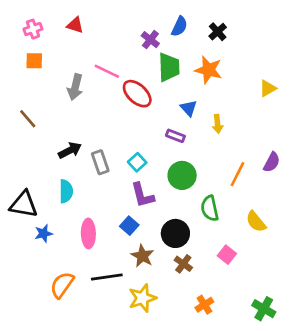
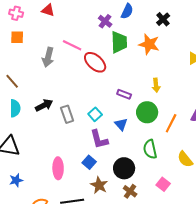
pink cross: (33, 29) -> (16, 13), turned 32
black cross: (218, 32) -> (163, 19), moved
blue triangle: (189, 108) -> (121, 124), moved
green circle: (182, 175) -> (147, 112), moved
cyan semicircle: (66, 191) -> (15, 108), moved
blue star: (44, 233) -> (16, 180), moved

